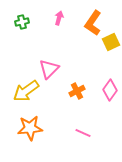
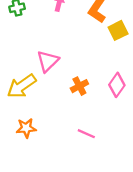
orange star: (30, 128) -> (26, 128), size x0.7

